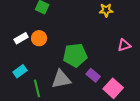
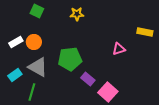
yellow star: (106, 10) -> (77, 14), moved
gray triangle: (61, 79) -> (38, 67), moved, turned 40
green line: (37, 88) -> (32, 92), turned 30

